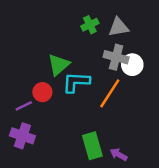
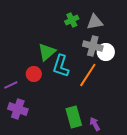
cyan L-shape: (76, 82) -> (61, 66), turned -75
purple line: (24, 106) -> (11, 85), moved
purple arrow: (119, 155) -> (95, 124), turned 32

